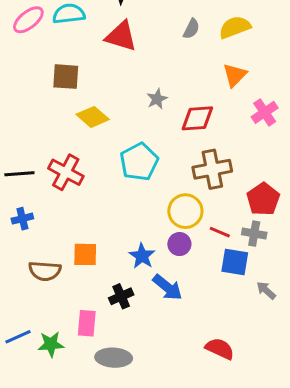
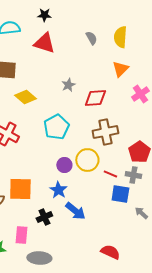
yellow semicircle: (235, 27) -> (120, 37), turned -65
gray semicircle: (191, 29) -> (91, 38), turned -56
purple circle: (179, 244) -> (64, 165), moved
orange square: (85, 254) -> (20, 189), size x1.4

